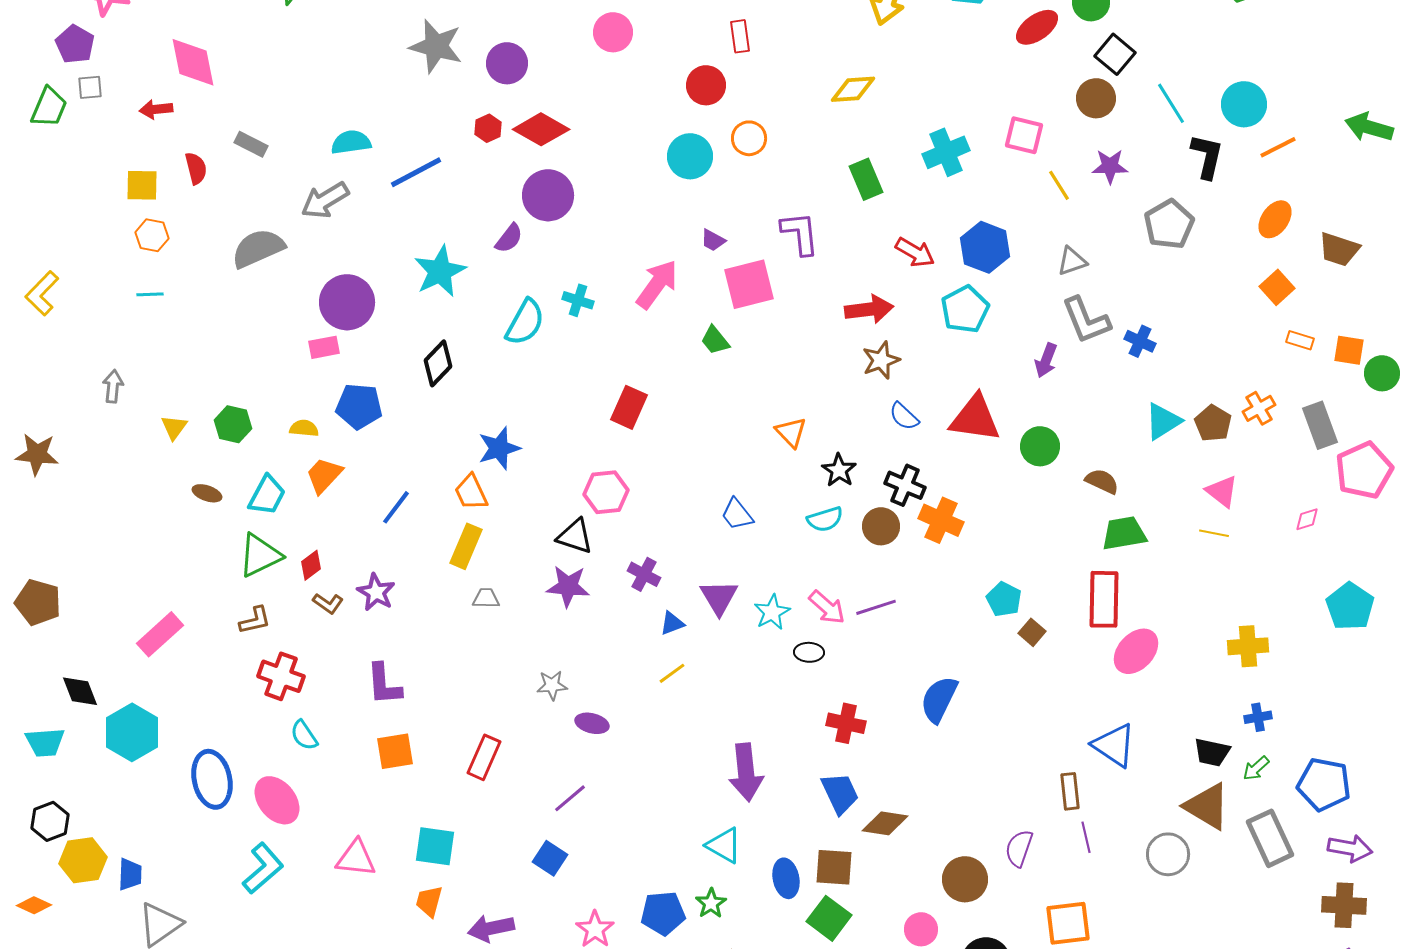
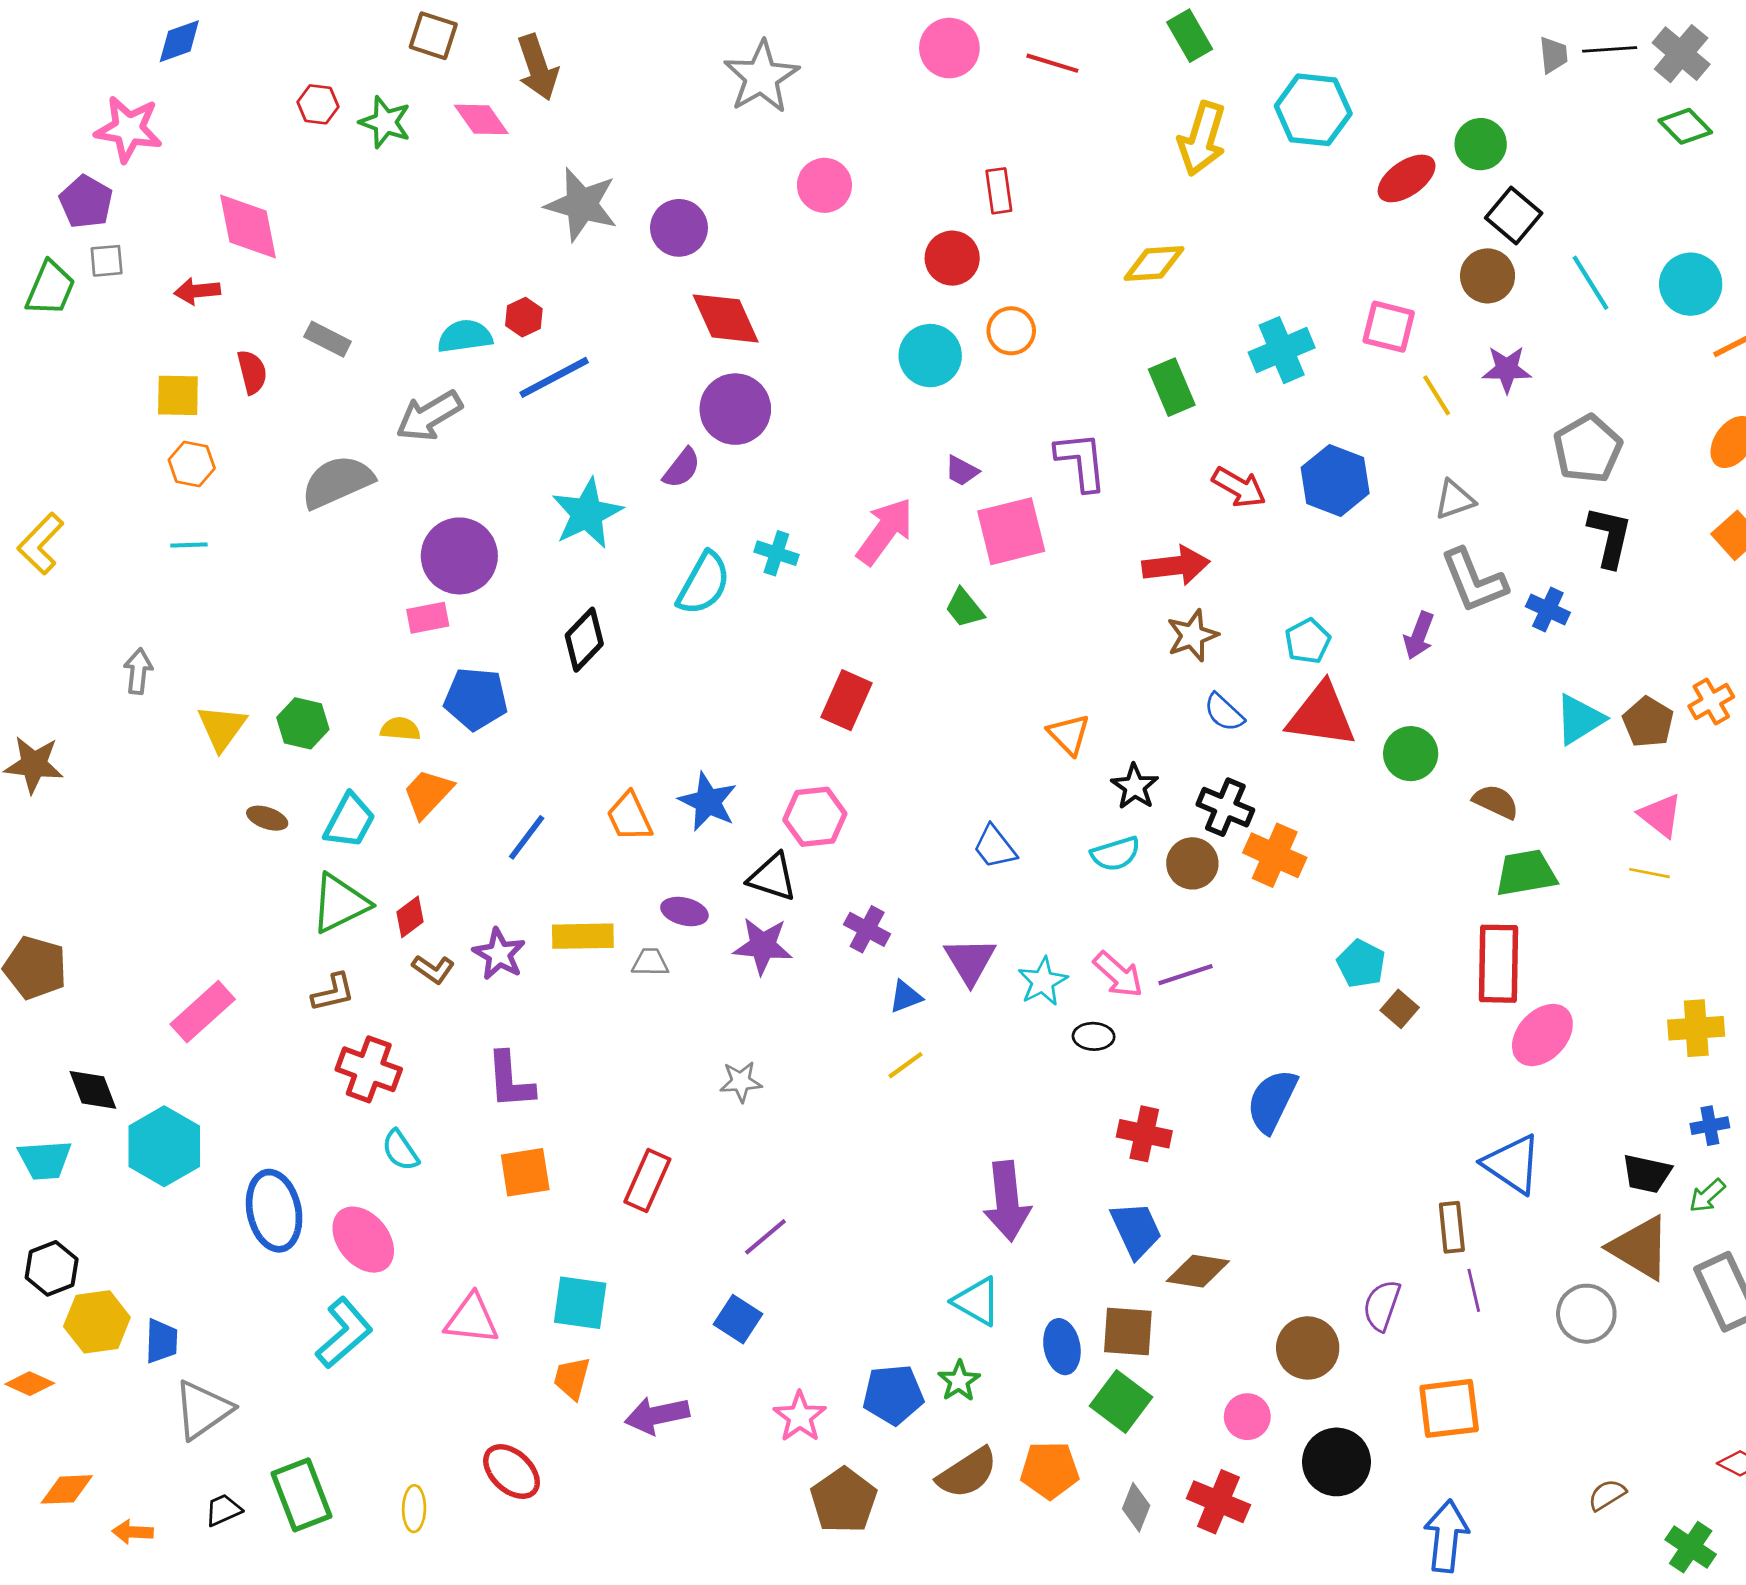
red hexagon: (488, 128) -> (524, 317), moved
red diamond: (541, 129) -> (726, 318), turned 36
black L-shape: (1207, 156) -> (1610, 537), moved
cyan pentagon: (965, 309) -> (1308, 641), moved, size x0.7
yellow triangle: (174, 427) -> (222, 728), size x1.4
blue star: (499, 448) -> (708, 802), moved, turned -30
yellow rectangle: (466, 546) -> (583, 936), moved, turned 66
purple ellipse: (592, 723) -> (684, 911), moved

